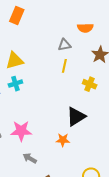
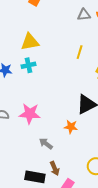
gray triangle: (64, 45) -> (84, 15), moved
gray arrow: (30, 158) -> (46, 144), moved

